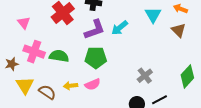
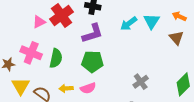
pink triangle: (24, 23) -> (39, 22), moved, turned 40
cyan arrow: (120, 28) -> (129, 24), moved
green semicircle: (59, 56) -> (56, 58), turned 90

